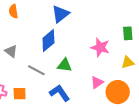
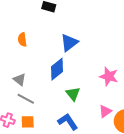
green triangle: (65, 65) -> (73, 94), turned 42
gray line: (36, 70) -> (26, 99), moved

